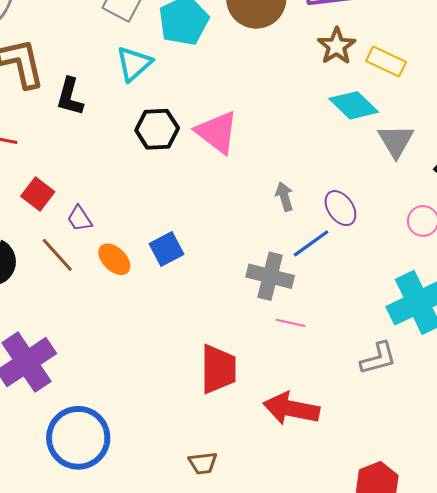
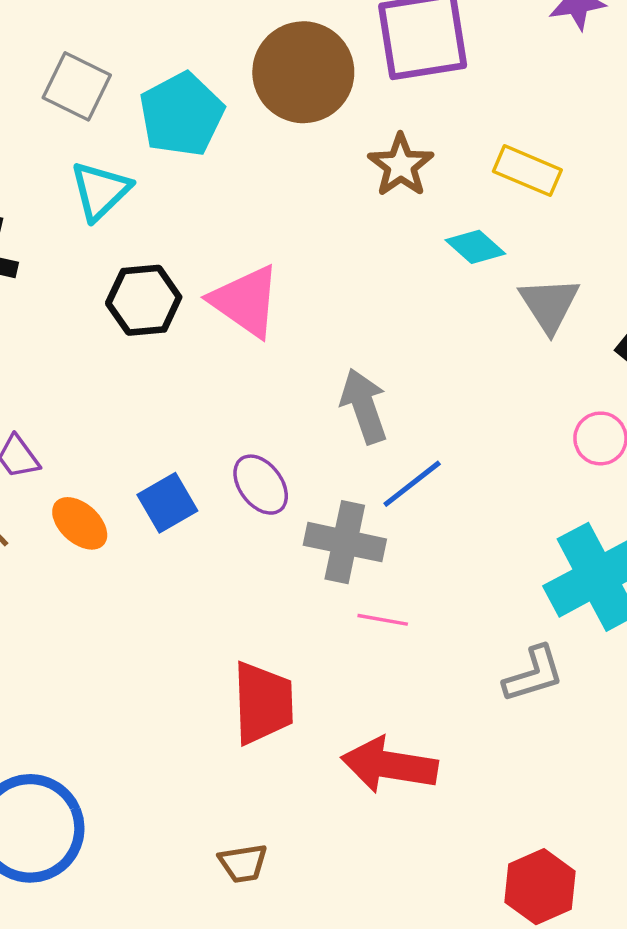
brown star: (336, 46) -> (401, 165), moved
cyan diamond: (354, 105) -> (475, 247), size x0.7
gray arrow: (284, 197) -> (364, 406), size x1.5
purple ellipse: (340, 208) -> (261, 485), moved

